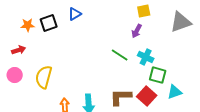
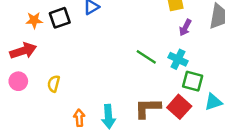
purple arrow: (137, 31) -> (185, 28), moved
red arrow: (19, 50) -> (23, 51), size x1.5
yellow semicircle: (44, 77) -> (54, 84), size x0.6

